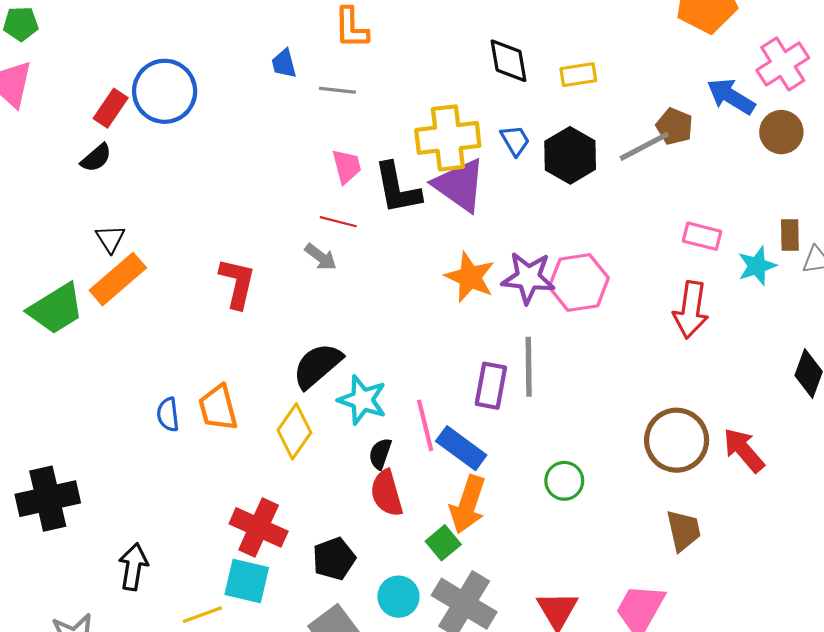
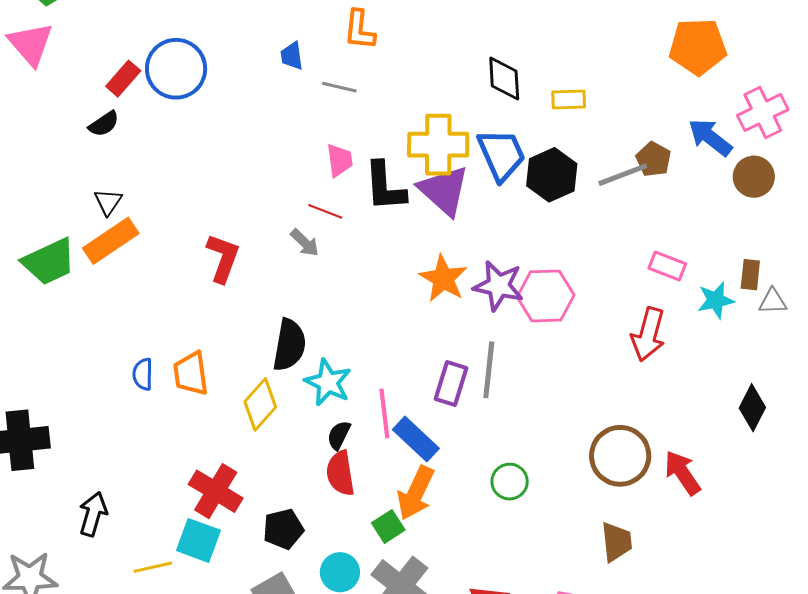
blue trapezoid: (515, 140) -> (501, 155), size x1.8
black semicircle: (317, 366) -> (289, 345), turned 134

